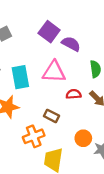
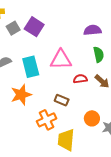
purple square: (49, 32) -> (34, 27), moved
purple semicircle: (71, 44) -> (93, 30), moved, turned -30

